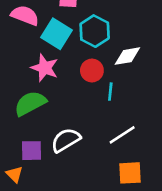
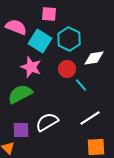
cyan line: (110, 92) -> (81, 85), turned -48

